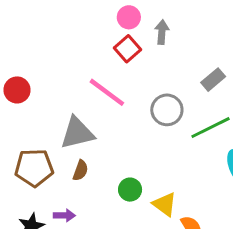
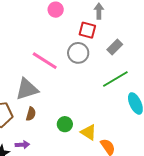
gray arrow: (162, 32) -> (99, 11), moved
red square: (128, 49) -> (87, 30), moved, turned -30
gray circle: (167, 110) -> (78, 53), moved

